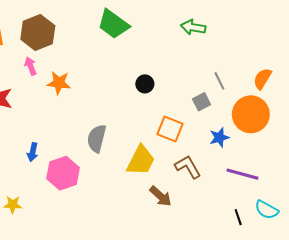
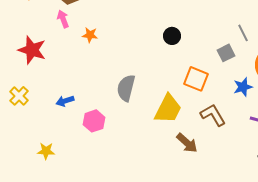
orange star: (59, 83) -> (90, 35), size x0.7
blue arrow: (33, 152) -> (65, 101), turned 60
pink hexagon: (63, 173) -> (94, 121), size x0.7

